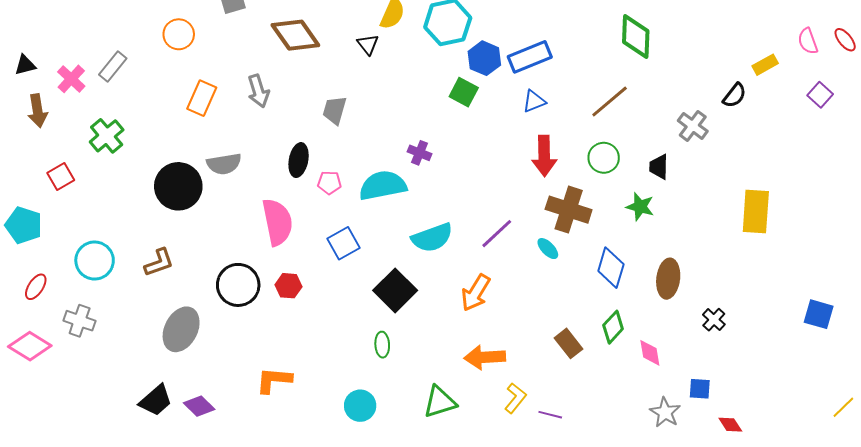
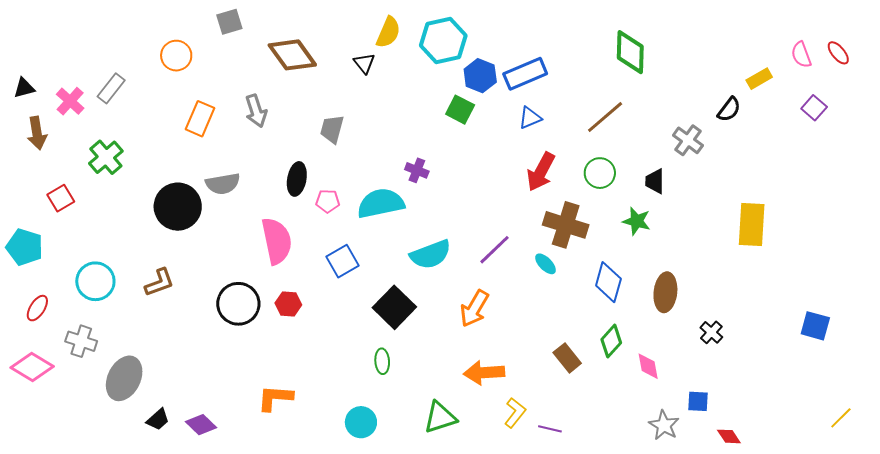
red arrow: (544, 156) -> (541, 172), turned 30
gray ellipse: (181, 329) -> (124, 378), moved
black trapezoid: (156, 400) -> (158, 419), size x0.7

